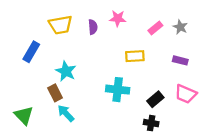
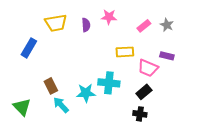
cyan star: (66, 71) -> (86, 93), moved, turned -30
pink trapezoid: (186, 94) -> (148, 68), moved

